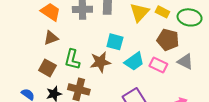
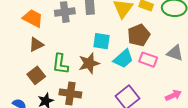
brown pentagon: (168, 40) -> (139, 35), moved, turned -30
brown square: (47, 68) -> (36, 75), turned 30

